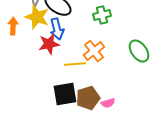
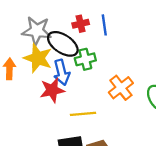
green cross: (102, 15) -> (85, 59), moved
orange cross: (94, 51) -> (121, 88), moved

